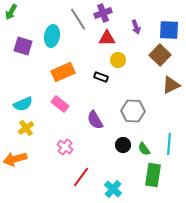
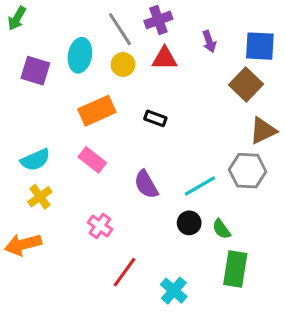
yellow circle: (118, 60) -> (123, 65), moved
gray hexagon: (133, 111) -> (248, 171), moved
cyan line: (169, 144) -> (200, 186), moved, turned 55

